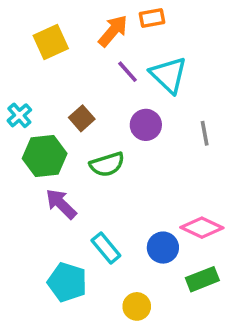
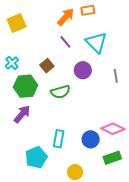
yellow square: (51, 42) -> (17, 23), moved
purple line: (128, 72) -> (65, 42), moved
purple arrow: (61, 204) -> (22, 114), moved, turned 84
cyan rectangle: (106, 248) -> (59, 139), turned 48
cyan pentagon: (67, 282) -> (36, 157), turned 30

